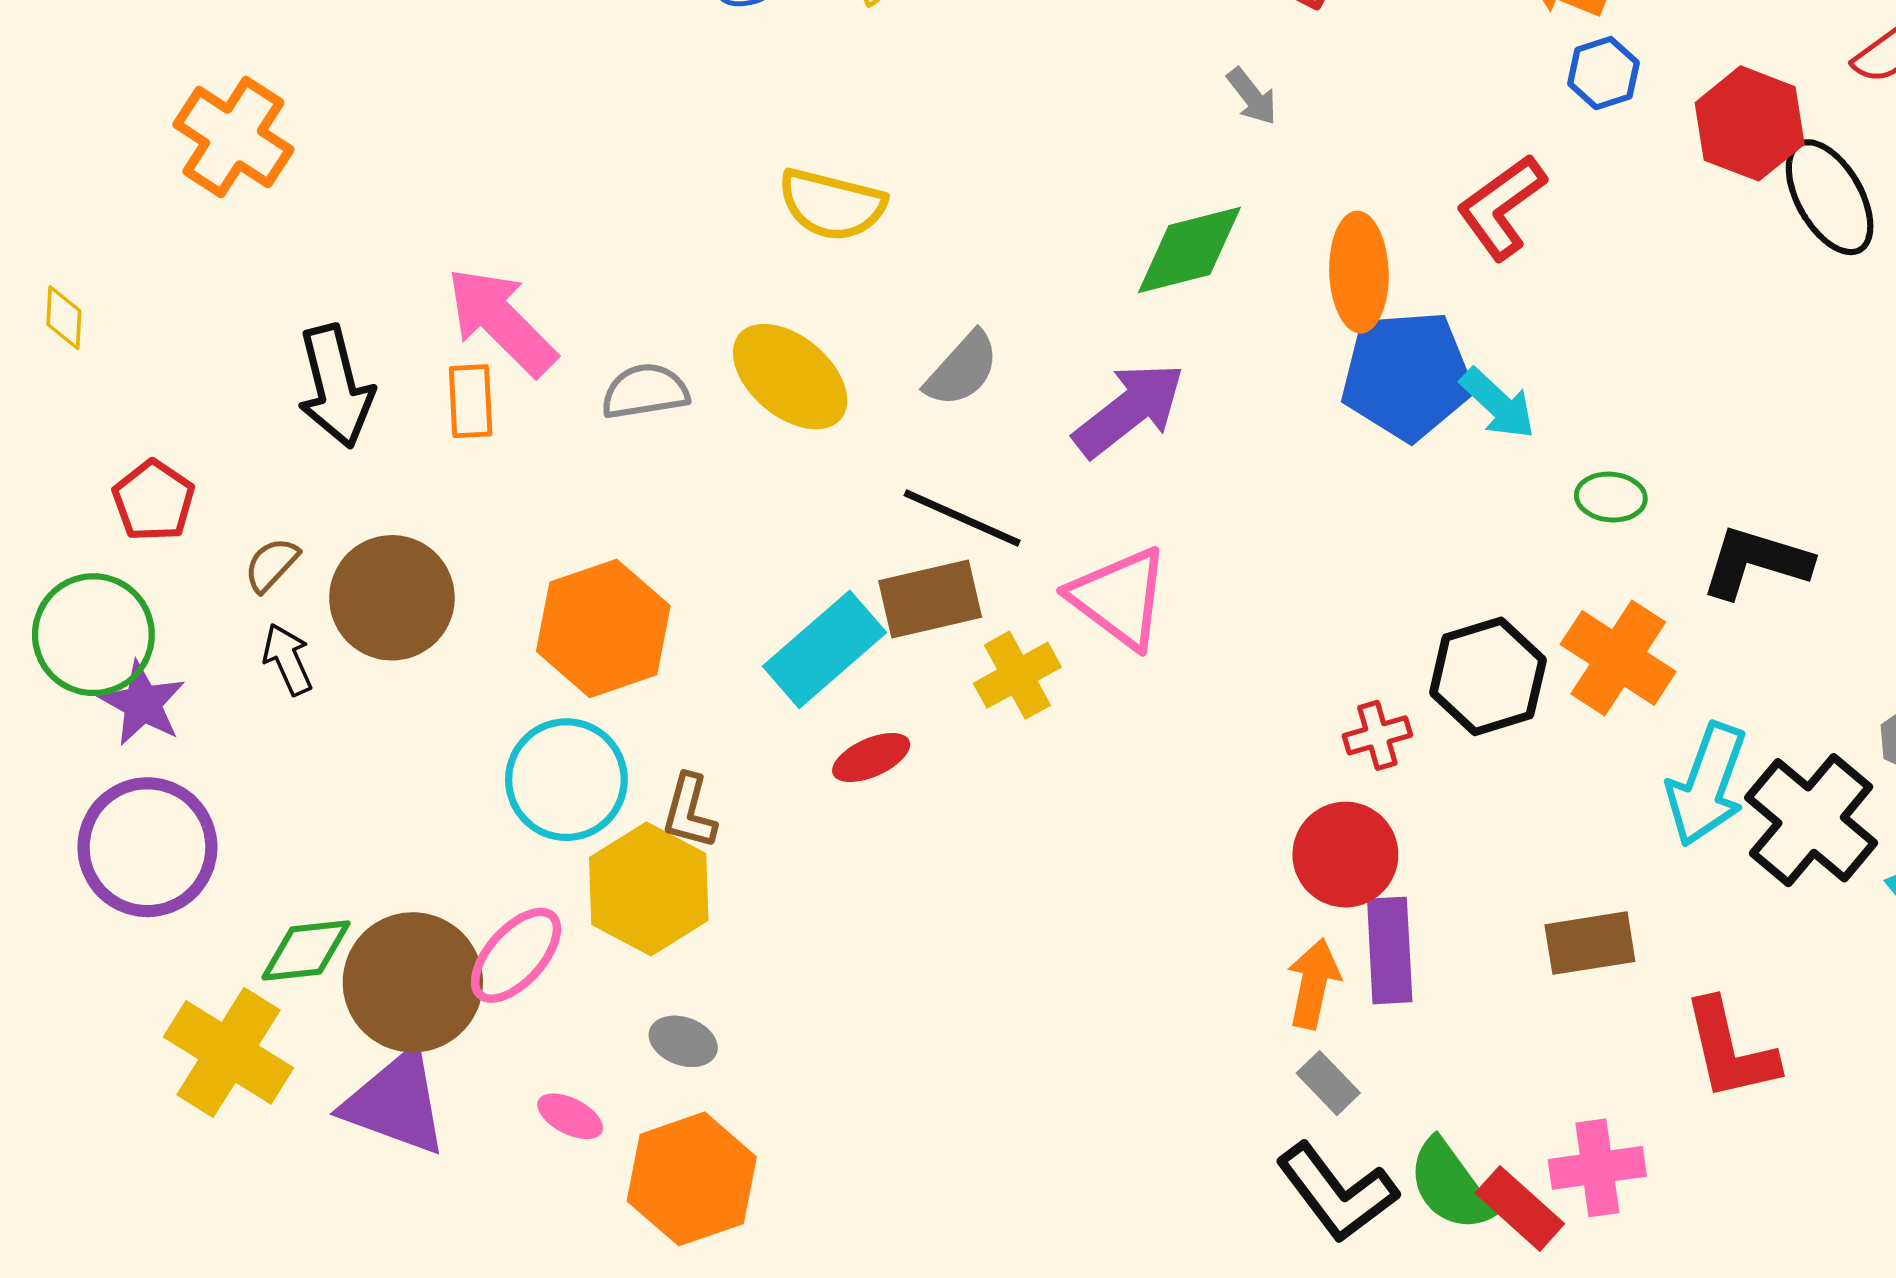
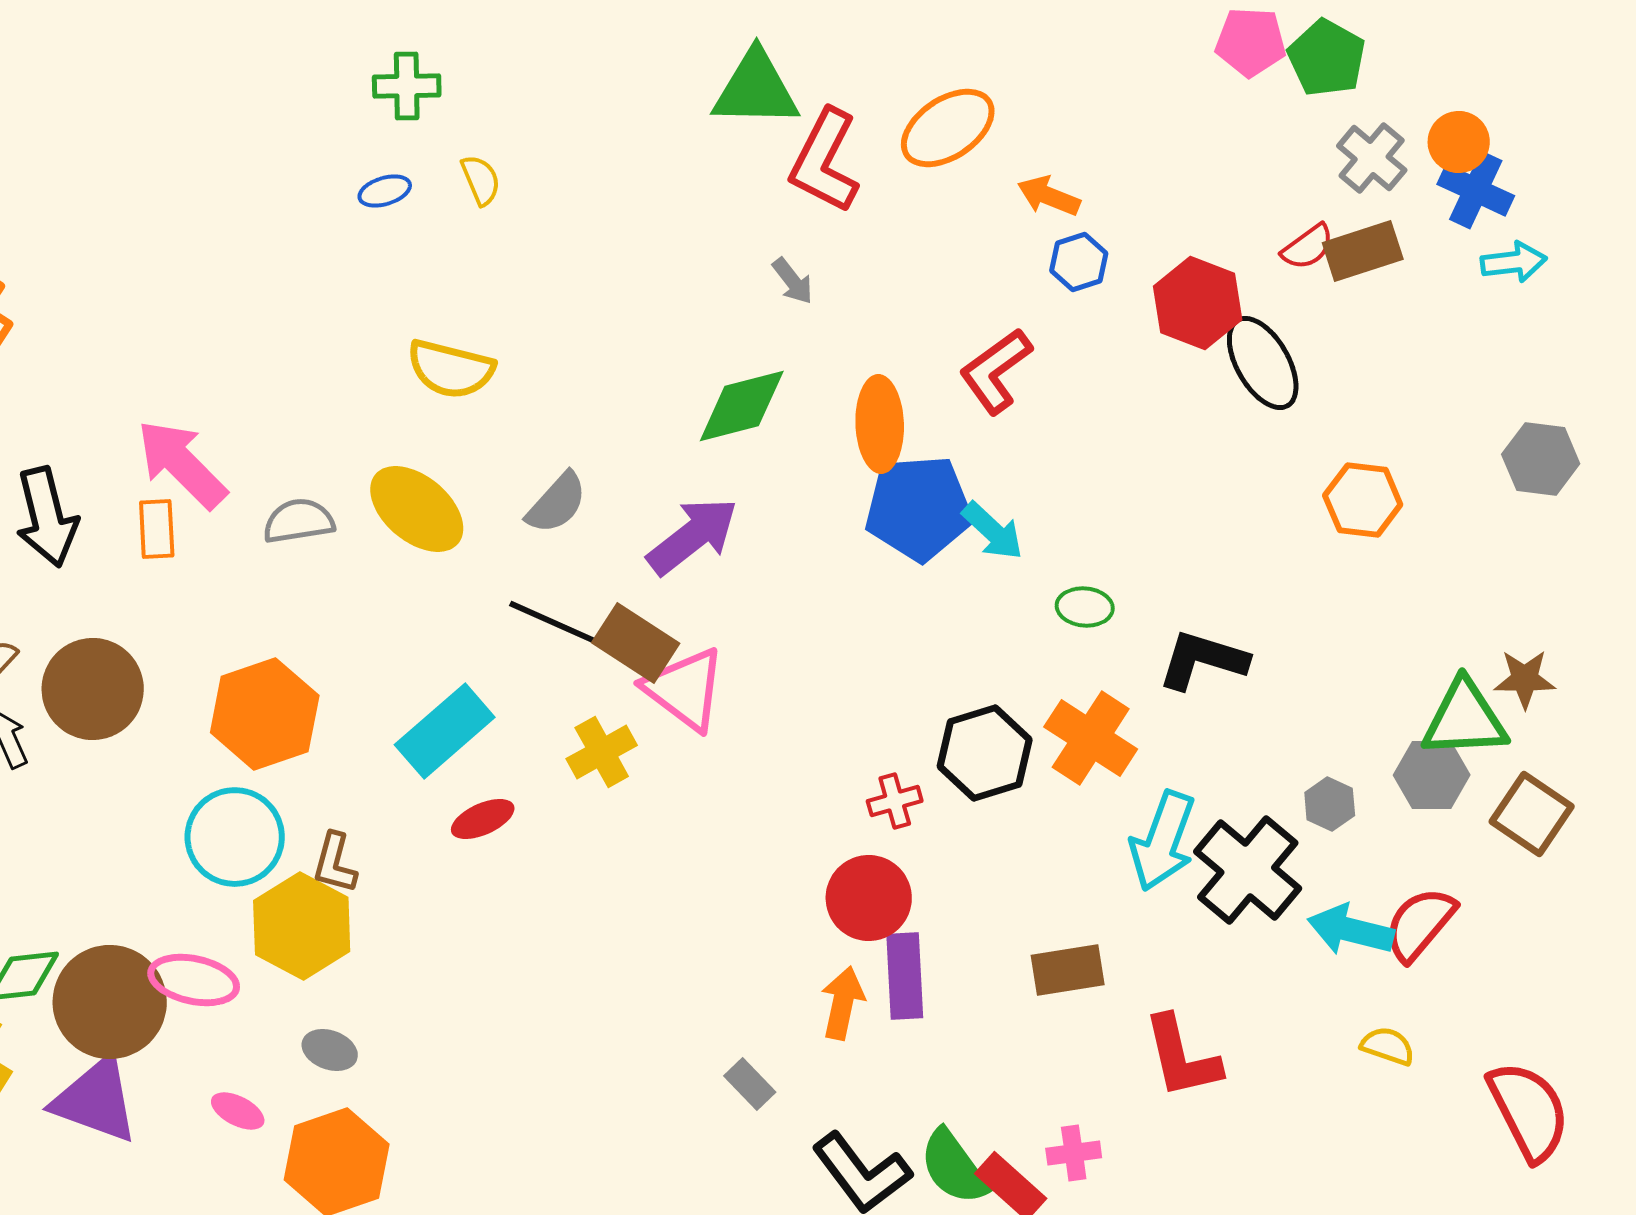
brown rectangle: (930, 599) -> (636, 643), moved, turned 46
pink ellipse: (516, 955) -> (194, 980), turned 60
gray rectangle: (1328, 1083) -> (750, 1084), moved
pink cross: (1597, 1168) -> (1074, 1153), size x0.7

